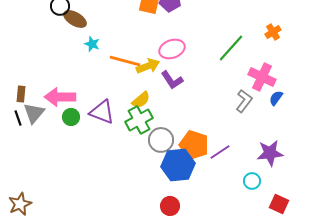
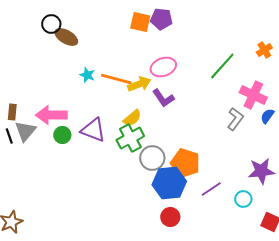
cyan star: (92, 44) -> (87, 75), moved
purple line: (220, 152) -> (211, 189), moved
red circle: (170, 206) -> (170, 217), moved

